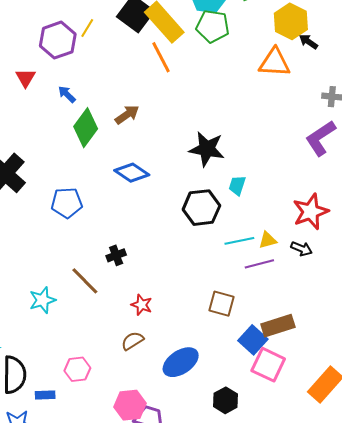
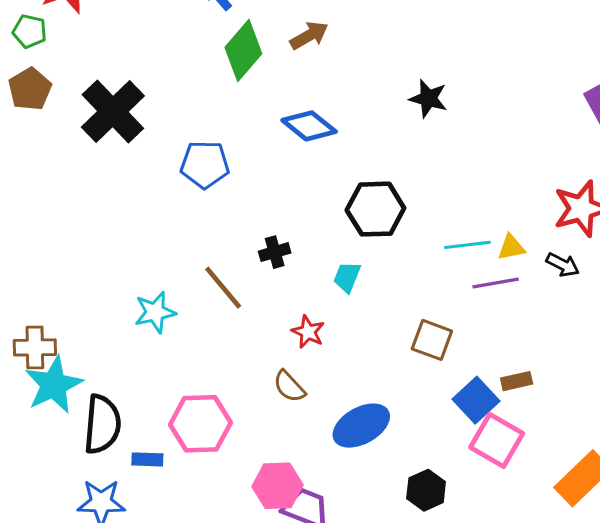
black star: (207, 149) -> (428, 99), size x0.7
cyan trapezoid: (237, 185) -> (347, 277), moved
black hexagon: (201, 208) -> (375, 209), moved
brown rectangle: (278, 326) -> (517, 381), size x0.6
brown semicircle: (132, 341) -> (289, 386), turned -105
pink hexagon: (77, 369) -> (200, 424), size x1.5

